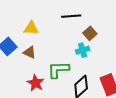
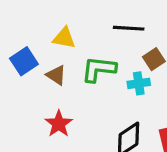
green L-shape: (58, 70) -> (99, 69), moved

